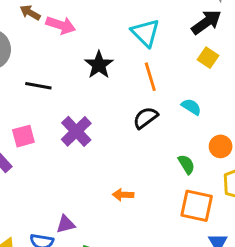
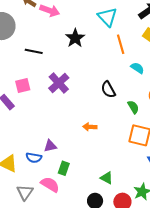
orange line: (150, 77) -> (121, 44), moved
black semicircle: (145, 118) -> (108, 90), moved, turned -84

